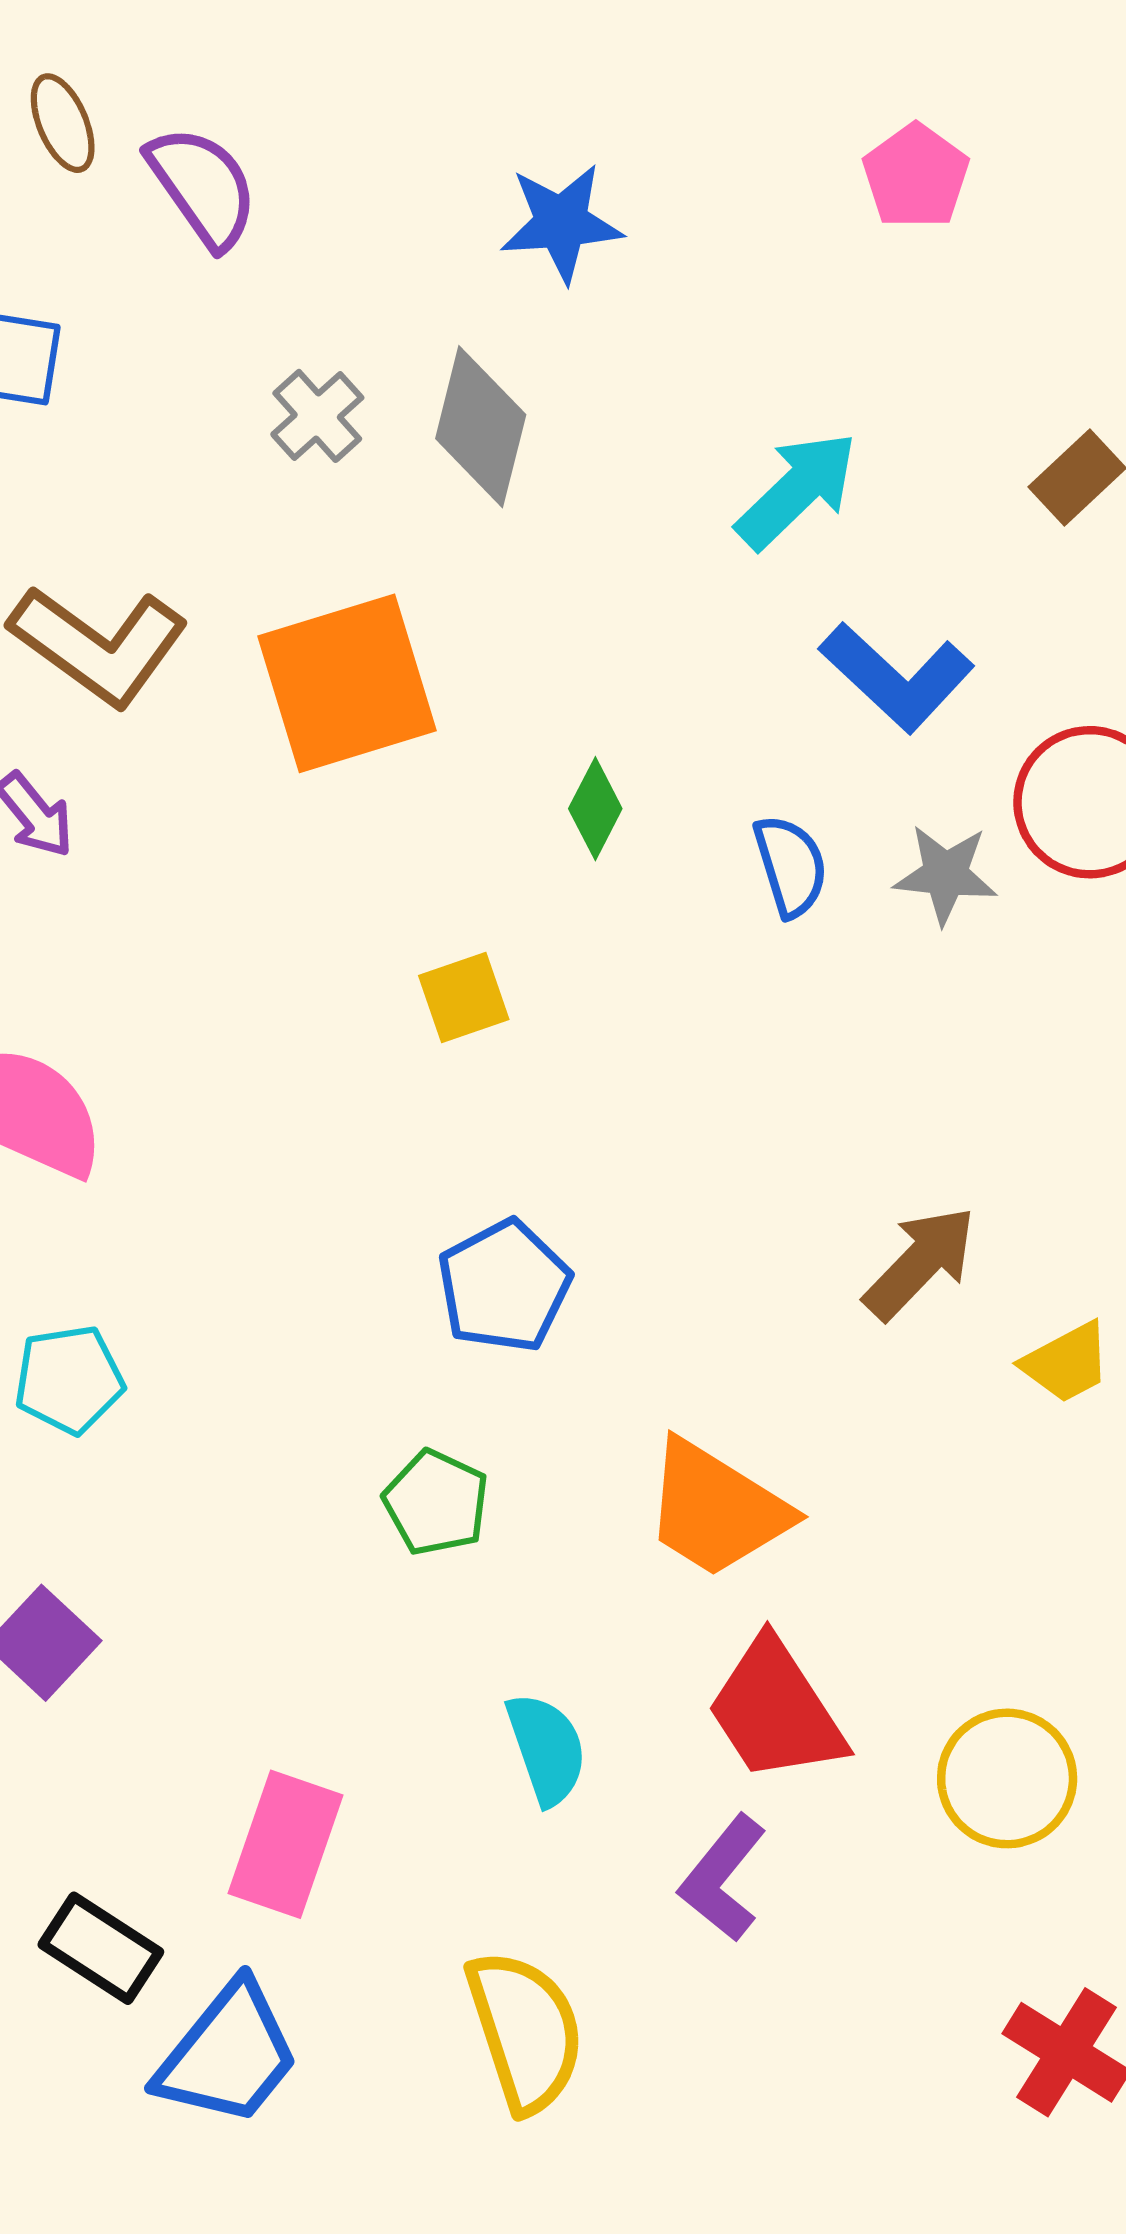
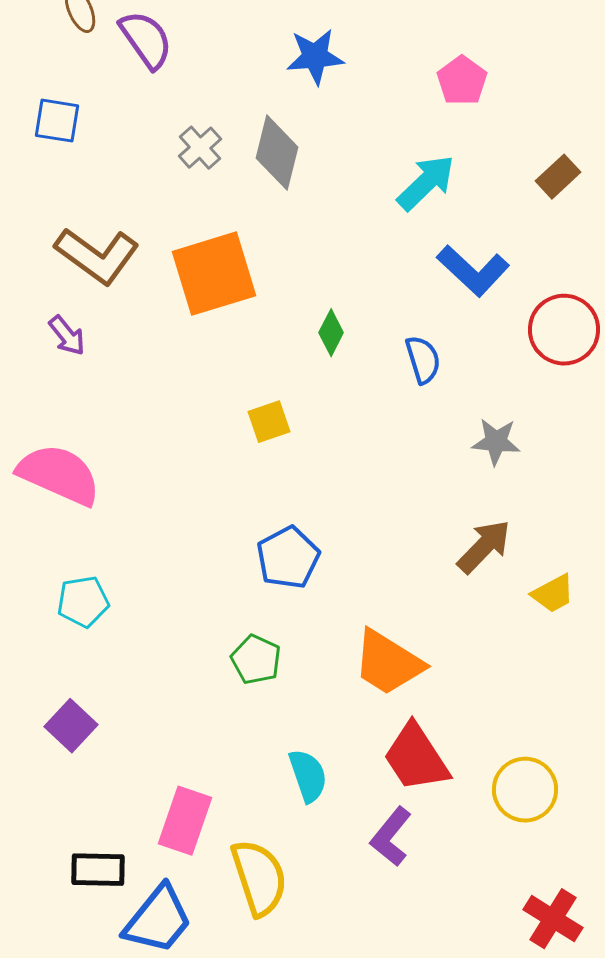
pink pentagon: (916, 176) -> (462, 81), moved
gray star: (946, 874) -> (496, 442), moved
black rectangle: (101, 1948) -> (98, 870), turned -32
yellow semicircle: (525, 2031) -> (259, 878), moved

